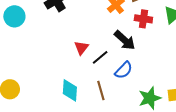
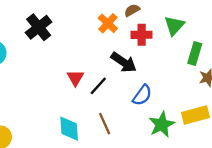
blue semicircle: (124, 70) -> (142, 95), moved

